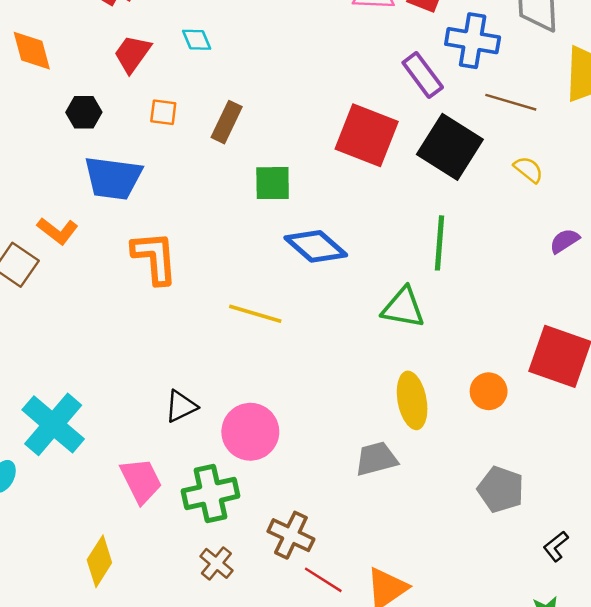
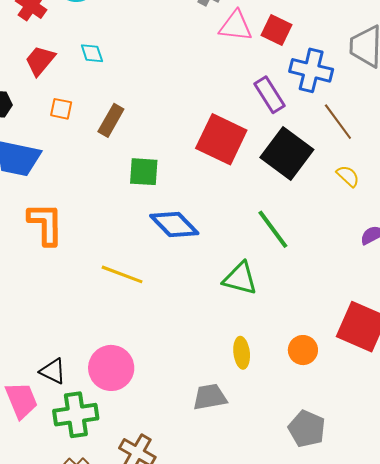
brown line: (511, 102) -> (338, 122), turned 33
green line: (440, 243) -> (273, 229), turned -45
yellow ellipse: (412, 400) -> (242, 353), size x0.7
black triangle: (181, 406) -> (53, 371), moved, turned 48

